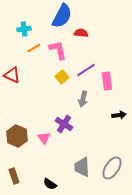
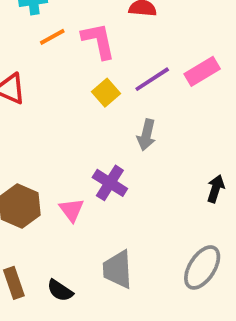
pink rectangle: (107, 81) -> (202, 71), moved, turned 66
black arrow: (119, 115) -> (216, 189), moved, turned -64
gray trapezoid: (82, 167) -> (118, 269), moved
black semicircle: (50, 184) -> (60, 291), moved

